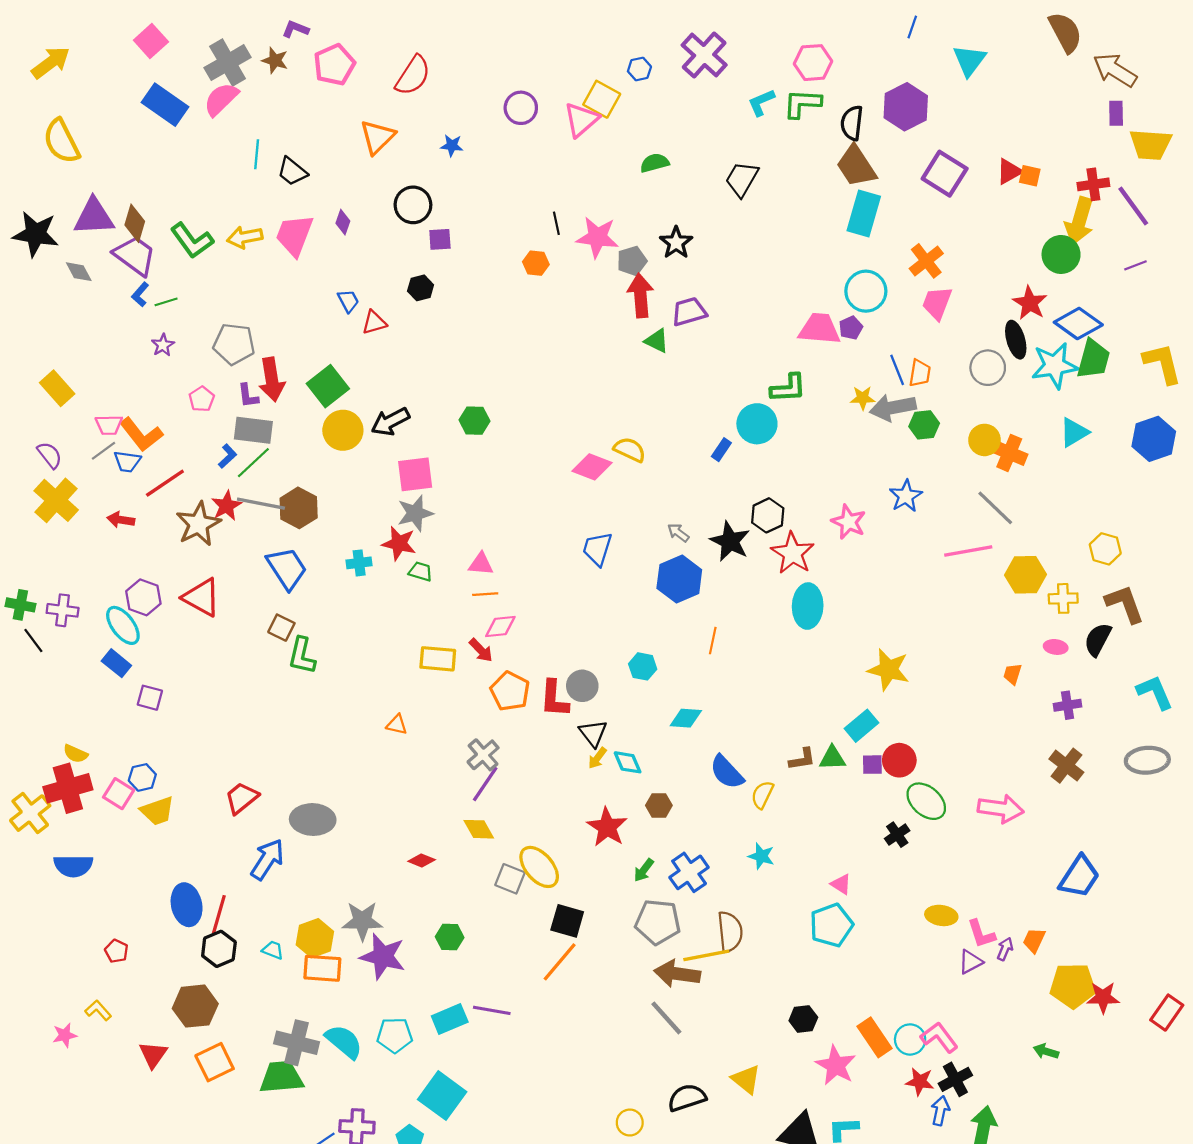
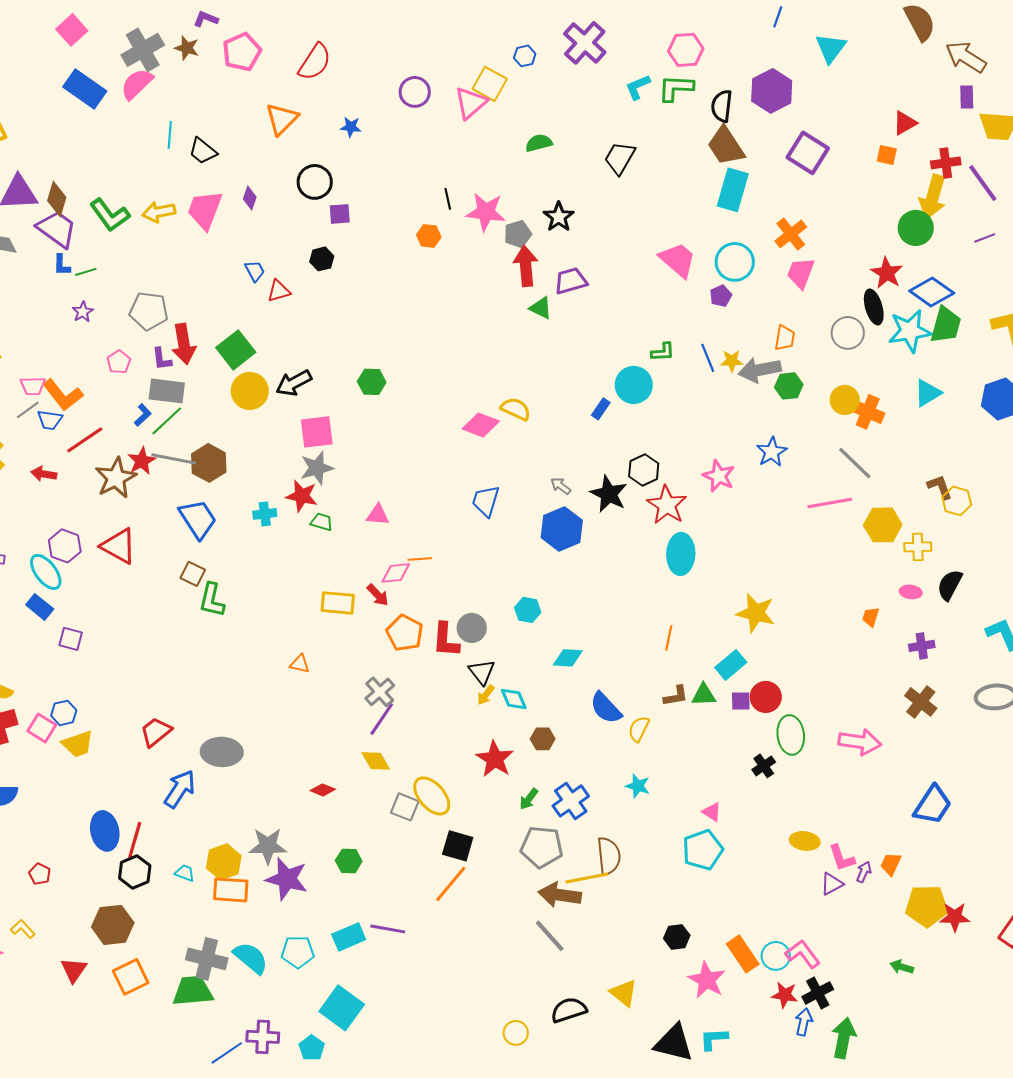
red triangle: (1009, 171) -> (905, 123), moved
blue L-shape: (140, 294) -> (62, 265), turned -40
pink trapezoid: (820, 329) -> (678, 260), moved, turned 36
blue line: (897, 370) -> (708, 358), moved
green L-shape: (788, 388) -> (663, 352), size x0.7
orange line: (485, 594) -> (420, 559), moved
brown L-shape: (1125, 604) -> (940, 487), moved, size x0.7
orange line: (713, 641) -> (669, 638), moved
green ellipse: (926, 801) -> (791, 735), turned 42

